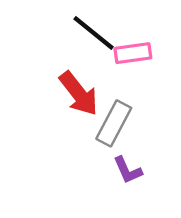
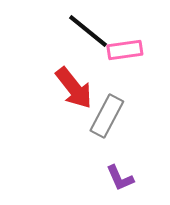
purple L-shape: (128, 170) -> (120, 178), moved

